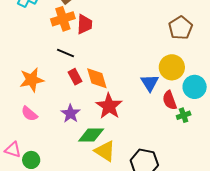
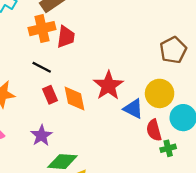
blue triangle: (150, 83) -> (133, 109), turned -36
red star: (109, 106) -> (108, 86), moved

